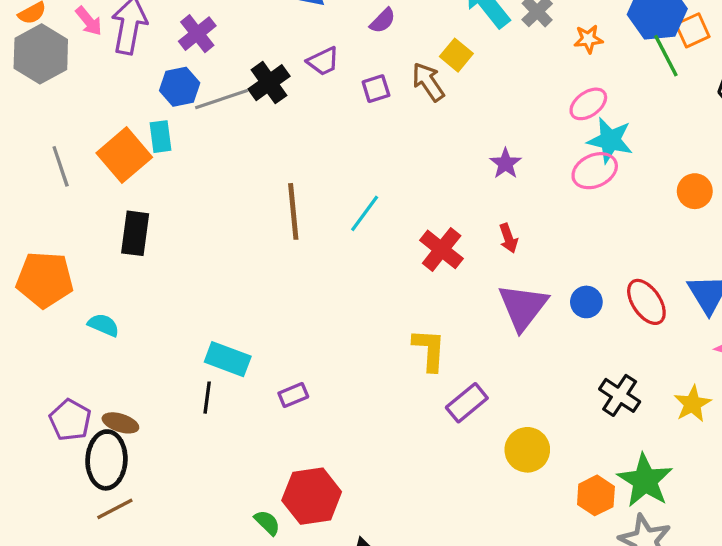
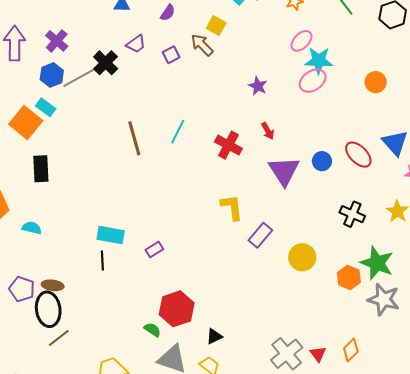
cyan rectangle: (160, 137) -> (46, 107), turned -36

